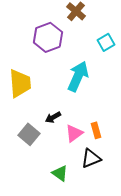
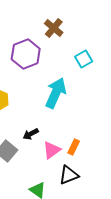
orange rectangle: (96, 130) -> (74, 147), turned 42

